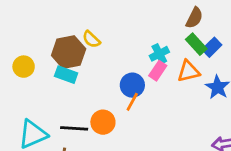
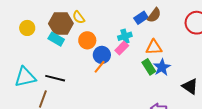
green rectangle: (196, 44) -> (149, 67), moved
blue rectangle: (212, 47) -> (141, 18), moved
orange triangle: (188, 71) -> (154, 47), moved
orange circle: (103, 122) -> (87, 40), moved

